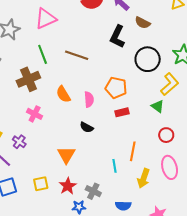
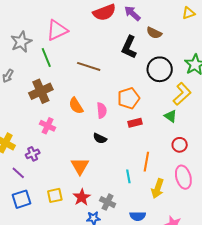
green line: (43, 54) -> (46, 58), moved
orange pentagon: (116, 88) -> (129, 98), turned -30
purple cross: (19, 142) -> (33, 154), turned 32

